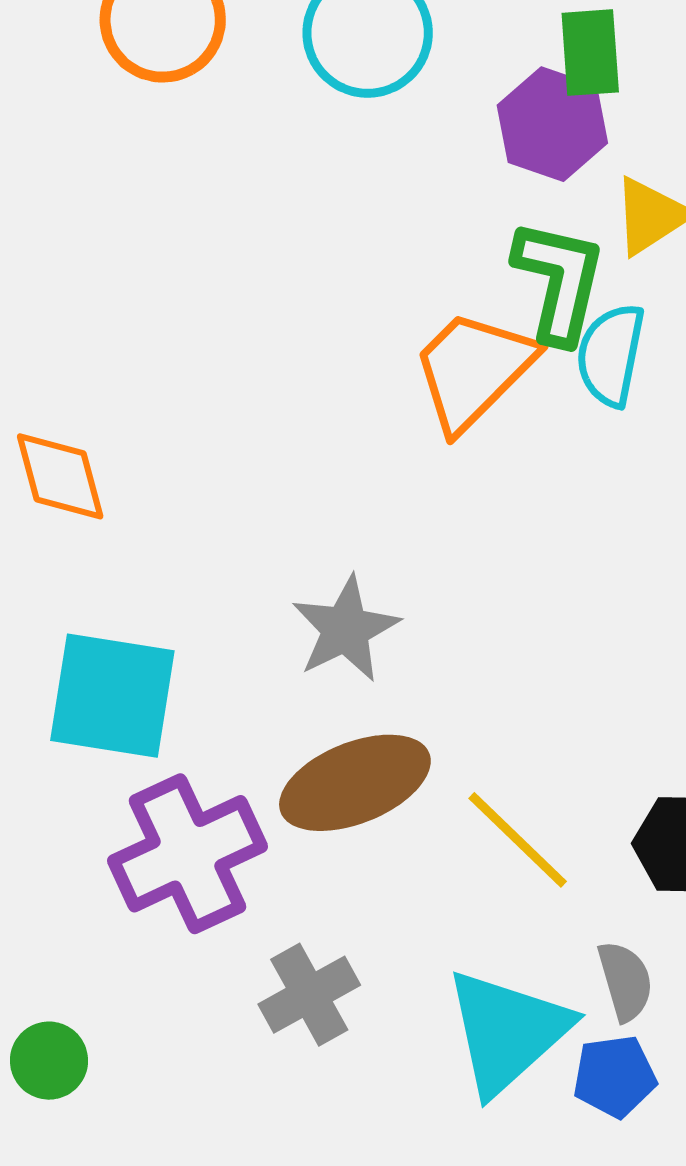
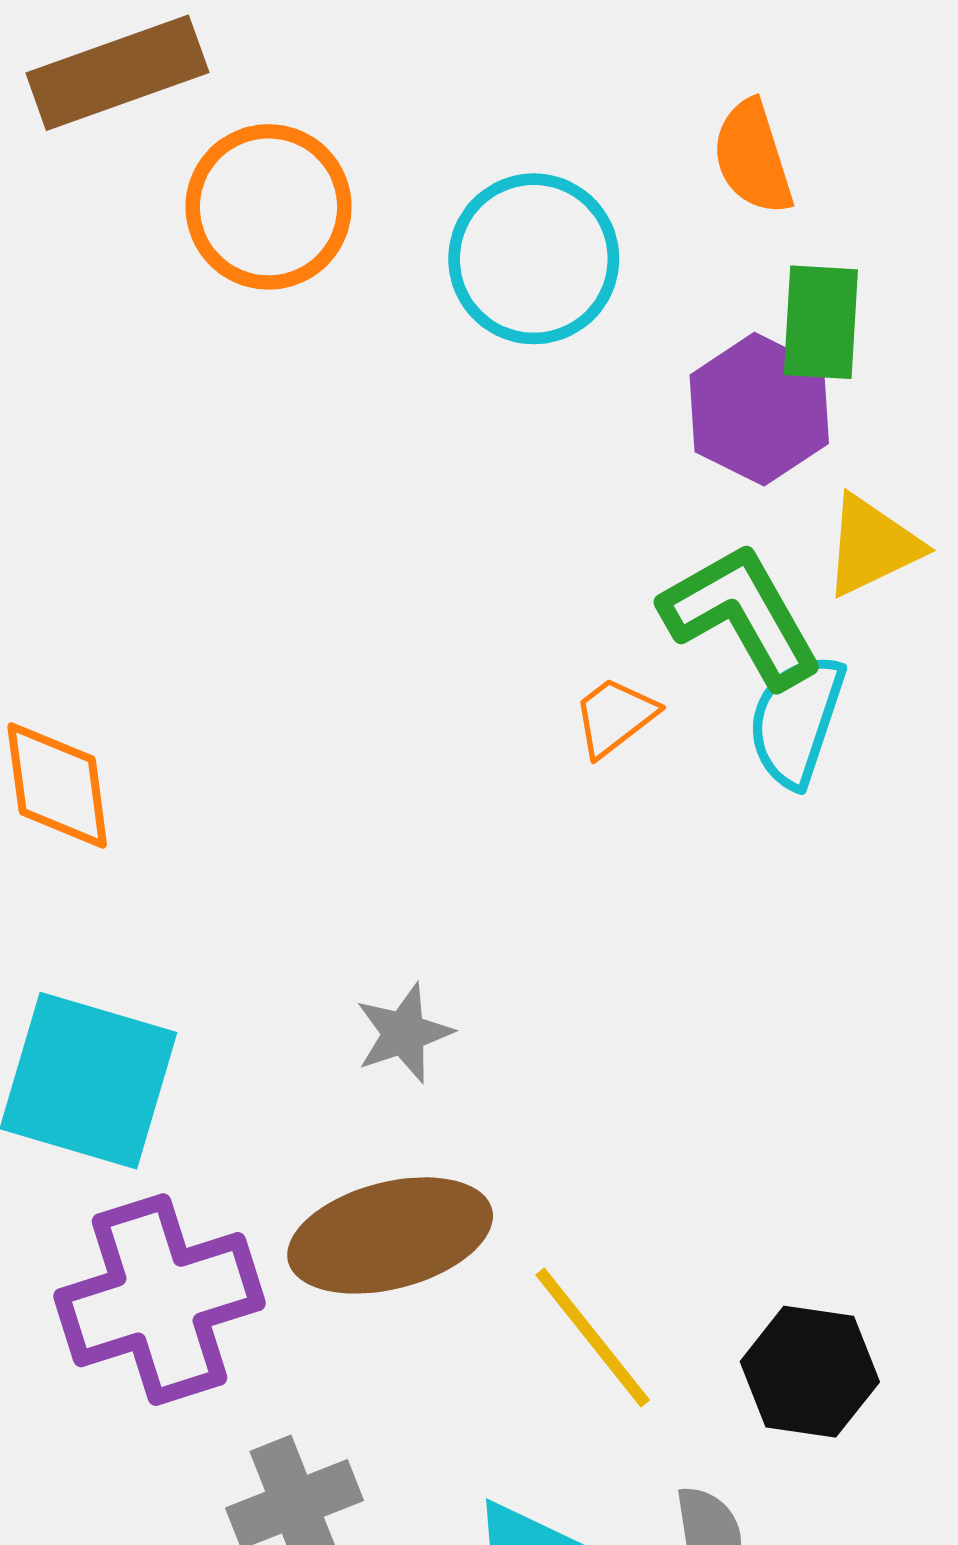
green L-shape: (559, 281) -> (741, 615), turned -50
orange trapezoid: (473, 370) -> (615, 717), size x0.5
gray star: (346, 629) -> (404, 1033), size x0.7

